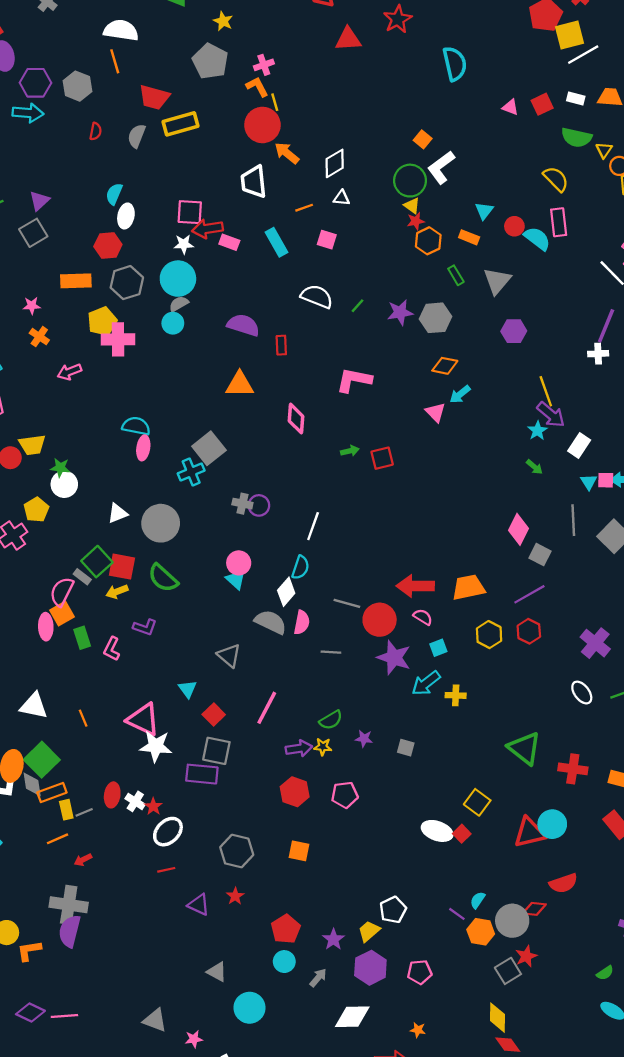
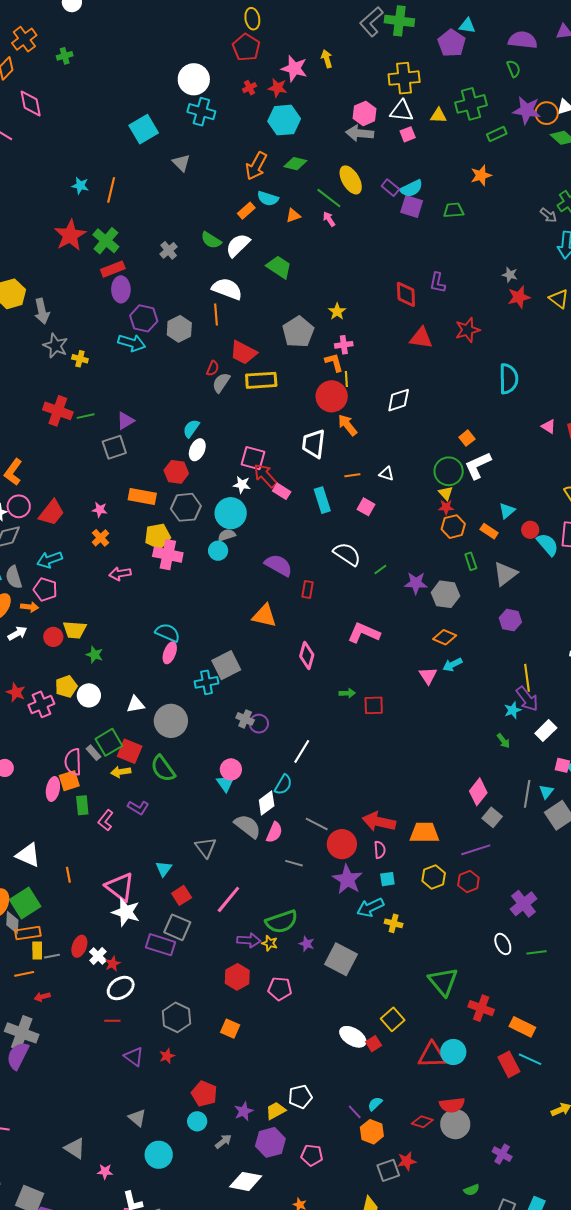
yellow star: (223, 21) -> (337, 311), moved
red semicircle: (96, 131) -> (213, 368), moved
white diamond: (335, 163) -> (399, 400), moved
red arrow: (207, 229) -> (265, 476), turned 44
cyan triangle: (589, 482) -> (546, 792), moved
white circle: (64, 484) -> (89, 695), moved
pink semicircle: (62, 592) -> (73, 762), turned -40
pink semicircle: (423, 617) -> (380, 850), turned 42
green semicircle: (331, 720) -> (282, 922), size x1.5
gray square: (406, 748) -> (341, 959), size x2.0
gray circle: (512, 921) -> (455, 1124), moved
red pentagon: (286, 929) -> (204, 1094), turned -30

